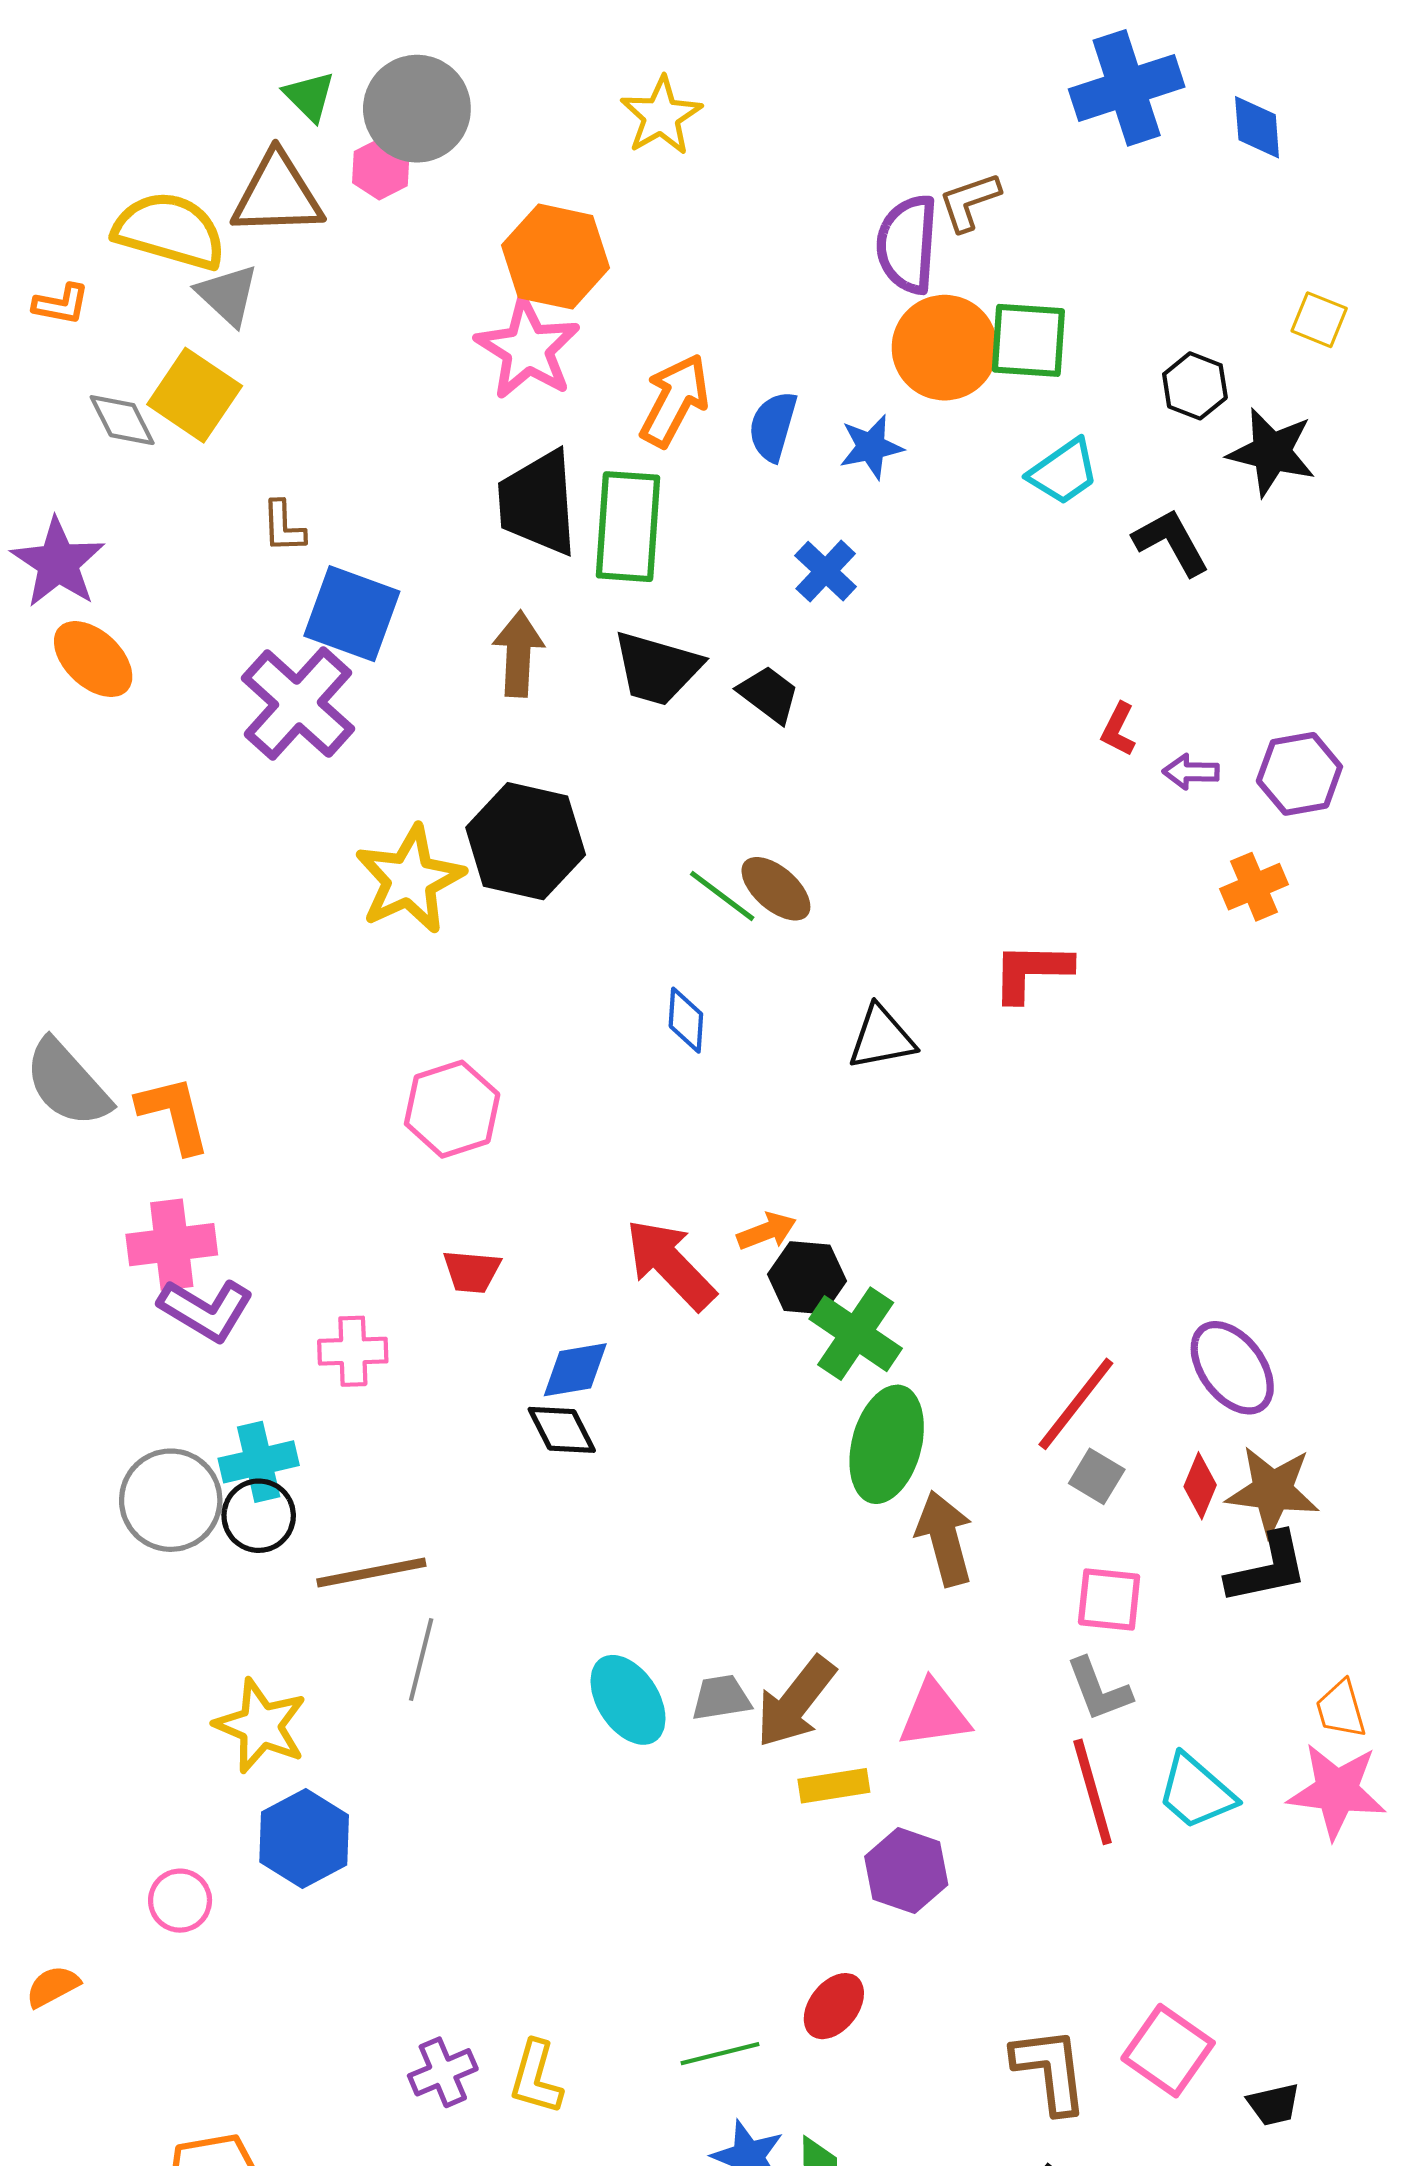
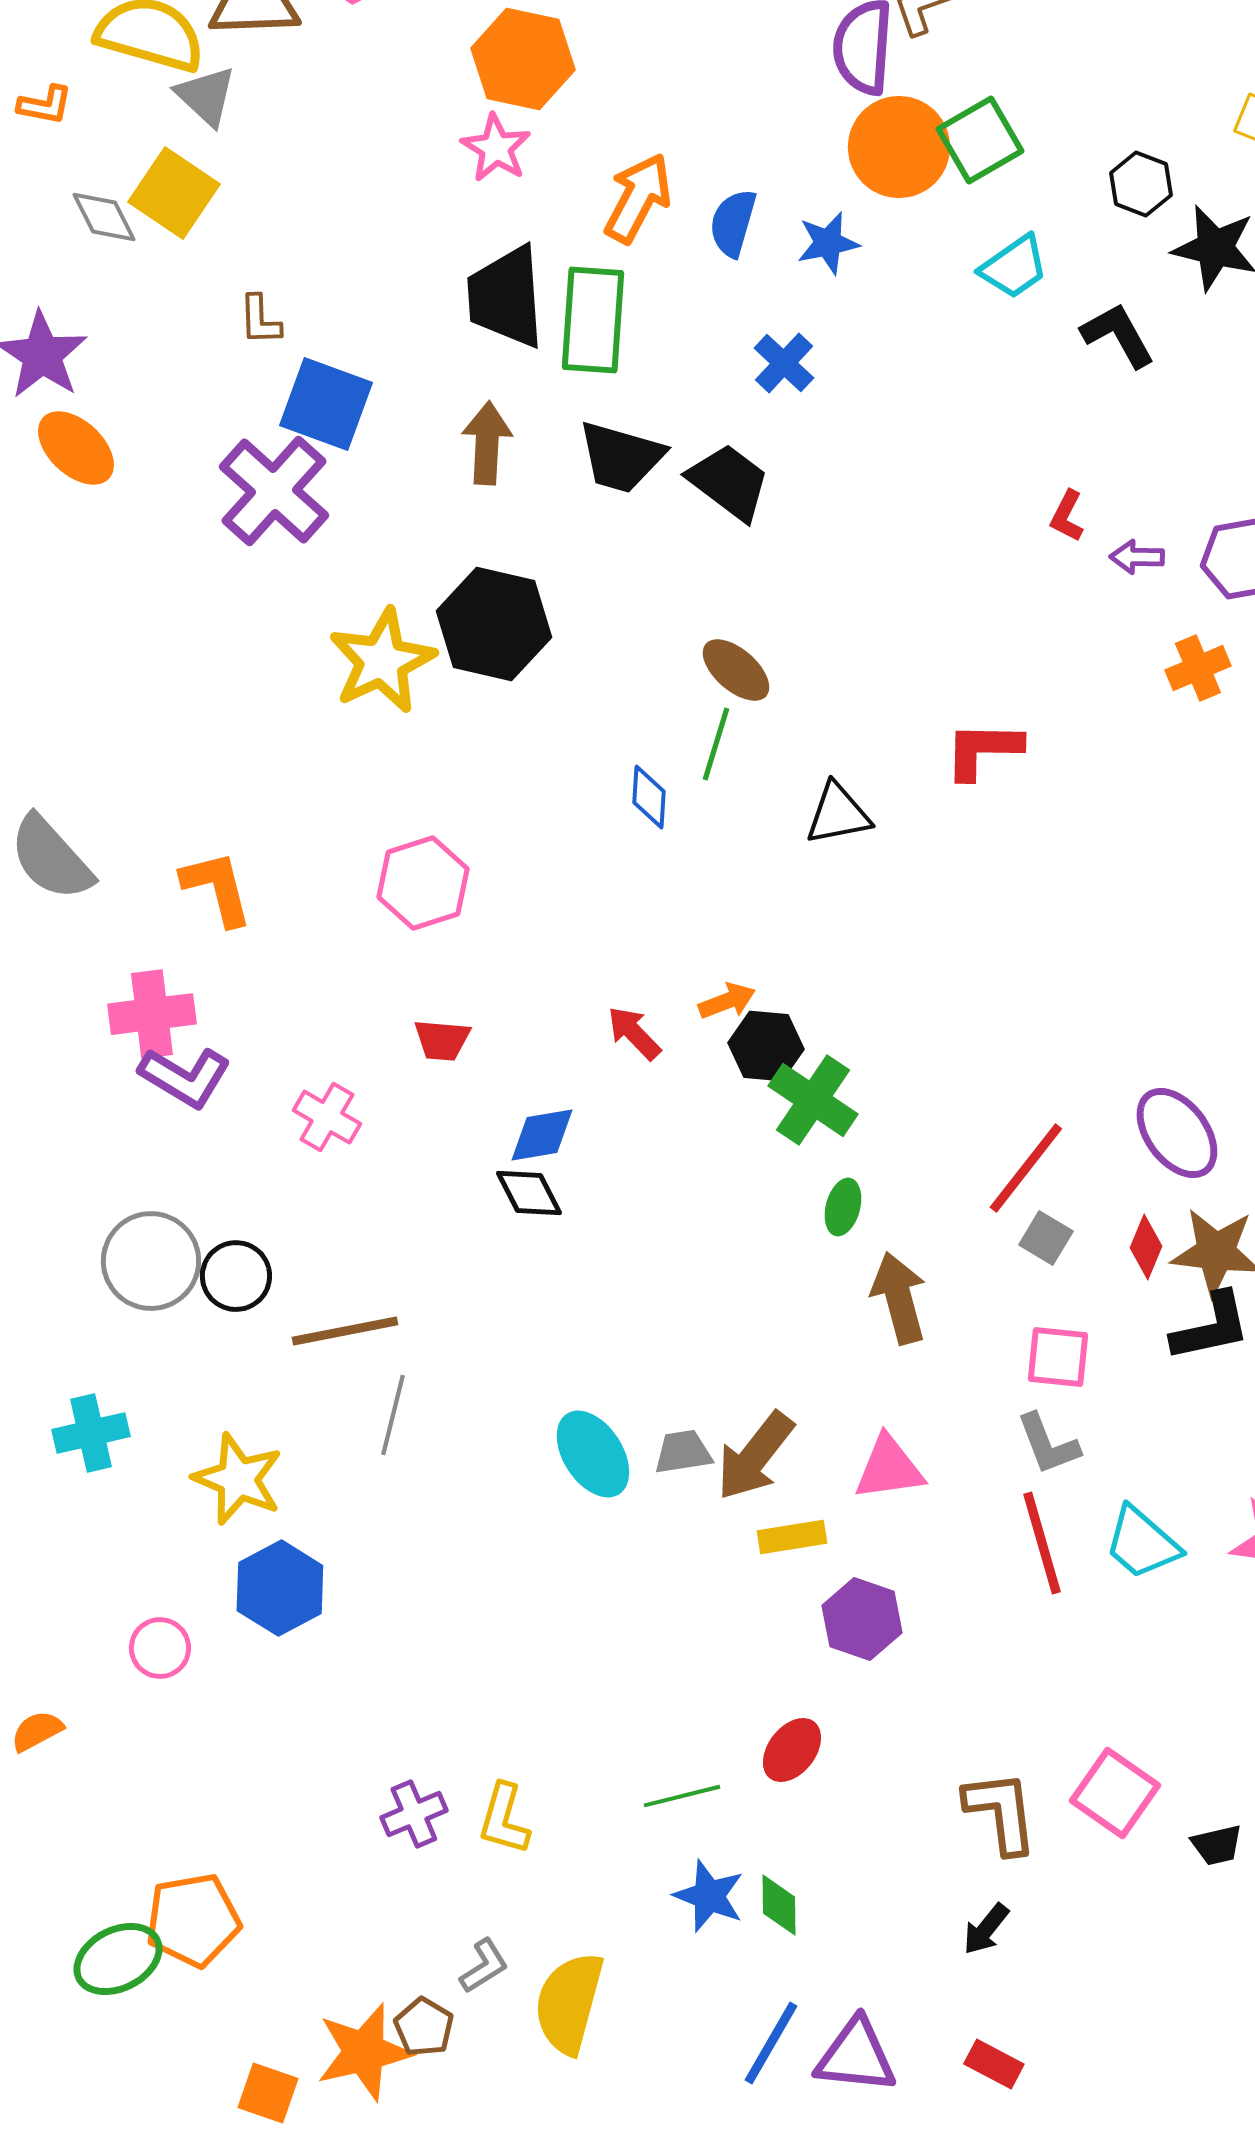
green square: (1028, 340) -> (980, 140), turned -34
pink star: (528, 349) -> (496, 148), size x0.7
black trapezoid: (769, 694) -> (729, 482), size x1.4
green line: (722, 896) -> (716, 744), moved, turned 70
orange L-shape: (174, 1114) -> (217, 888), moved
red arrow: (670, 1264) -> (634, 1033), size x0.6
pink cross: (353, 1351) -> (327, 1117), turned 32
green ellipse: (887, 1444) -> (843, 1207), size x0.5
cyan cross: (259, 1462) -> (91, 1433), moved

